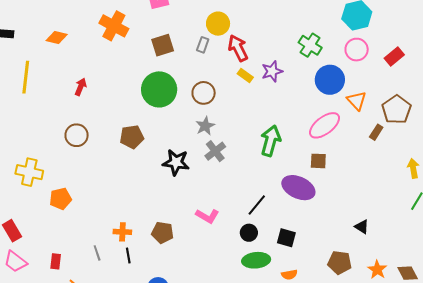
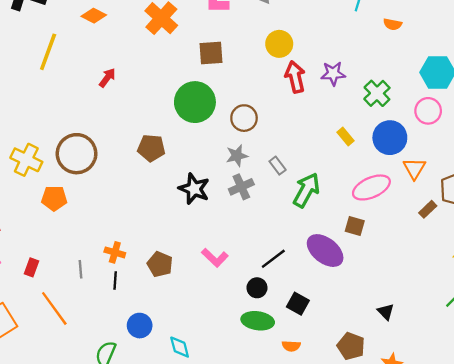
gray rectangle: (203, 45) -> (278, 166), moved, turned -70
purple star: (272, 71) -> (333, 74), moved
yellow rectangle: (245, 76) -> (345, 136), moved
brown circle: (77, 135) -> (77, 154), moved, size x1.5

